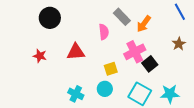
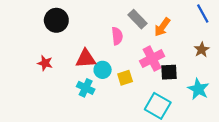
black square: (150, 64) -> (169, 72), turned 35
cyan circle: (105, 89) -> (103, 70), moved
cyan cross: (76, 94) -> (86, 88), moved
cyan star: (170, 94) -> (198, 89), moved, turned 30

